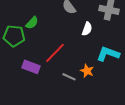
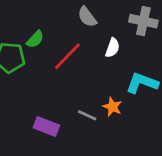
red line: (55, 53) -> (67, 56), moved
purple rectangle: (31, 67) -> (46, 126), moved

